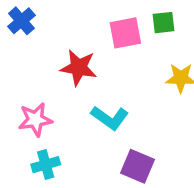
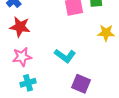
red star: (79, 68) -> (20, 27), moved

